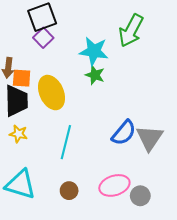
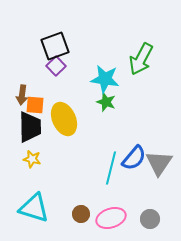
cyan line: (66, 142) -> (111, 168), moved
pink ellipse: (114, 185) -> (111, 218), moved

